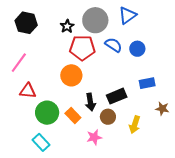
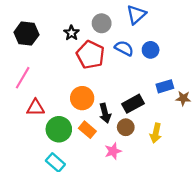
gray circle: (95, 20) -> (102, 23), size x0.7
red pentagon: (82, 48) -> (90, 55), turned 30
orange circle: (71, 75) -> (82, 98), moved
brown star: (162, 109) -> (183, 98), moved

